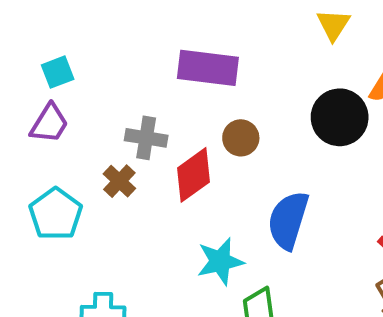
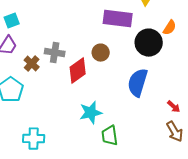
purple rectangle: (208, 68) -> (118, 19), moved
brown cross: (119, 181) -> (32, 64), moved
blue semicircle: (288, 220) -> (138, 83), moved

